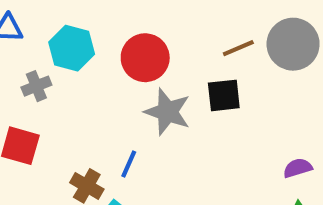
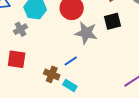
blue line: (129, 164) -> (71, 61), turned 40

